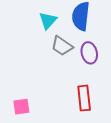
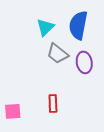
red rectangle: (84, 98) -> (53, 104), moved, size x0.7

